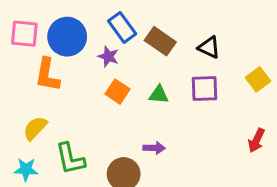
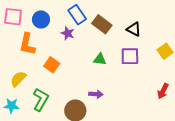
blue circle: (67, 37) -> (41, 19), size x0.7
orange square: (118, 92) -> (52, 65), moved
green L-shape: (70, 159) -> (41, 100), turned -140

